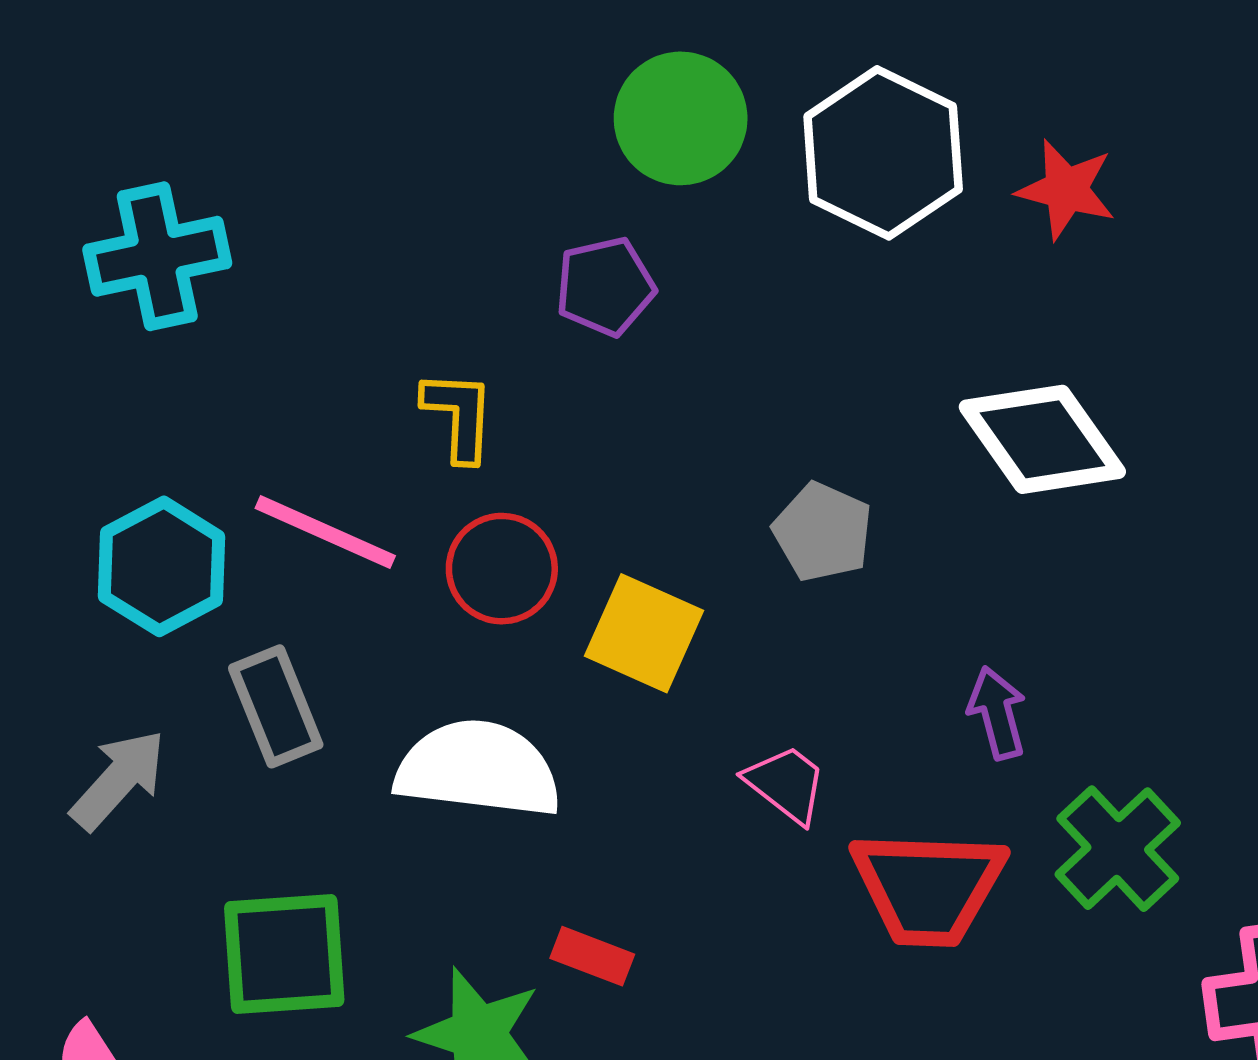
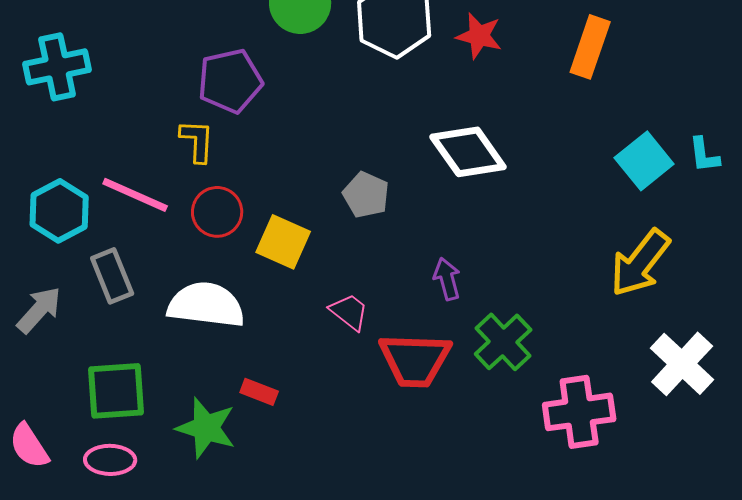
purple pentagon: (605, 286) -> (230, 81), moved, size x1.4

